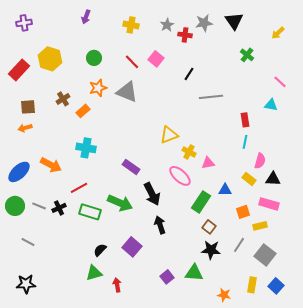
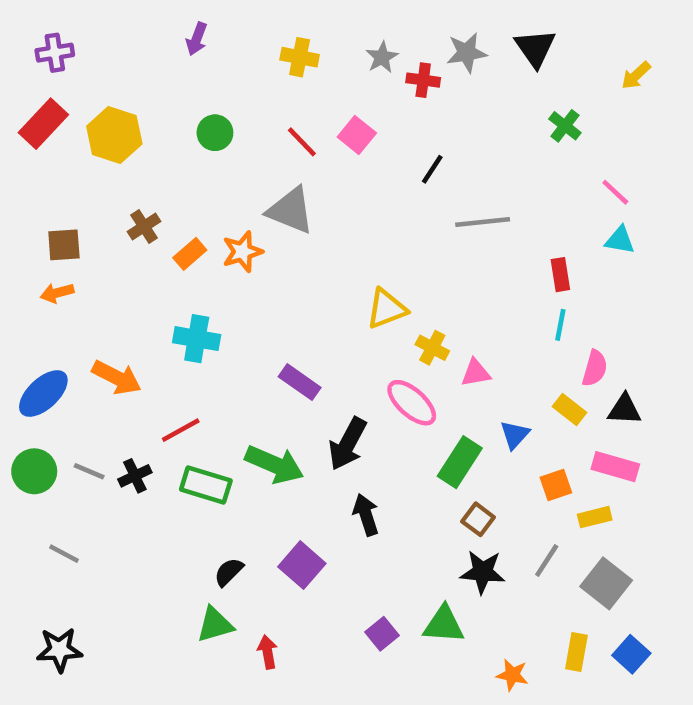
red rectangle: (19, 70) -> (43, 124), moved
pink line: (280, 82) -> (615, 192), moved
orange star: (98, 88) -> (242, 252), moved
blue triangle: (225, 190) -> (515, 435), turned -48
black arrow: (152, 194) -> (348, 444), turned 55

